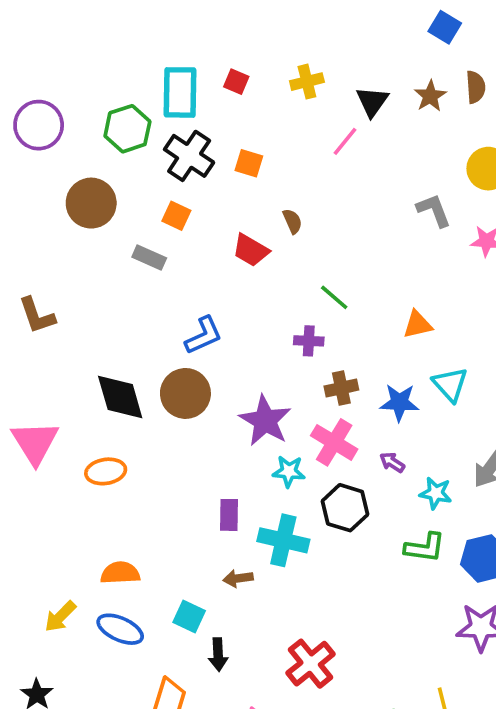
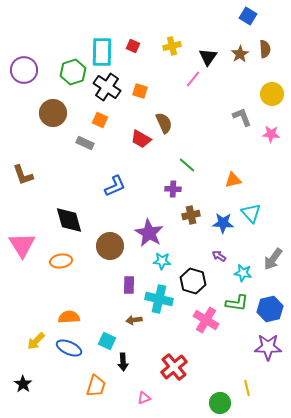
brown semicircle: (292, 221) -> (164, 123), size x1.5
brown circle: (185, 393) -> (110, 246), moved
pink cross: (334, 442) -> (206, 320), moved

